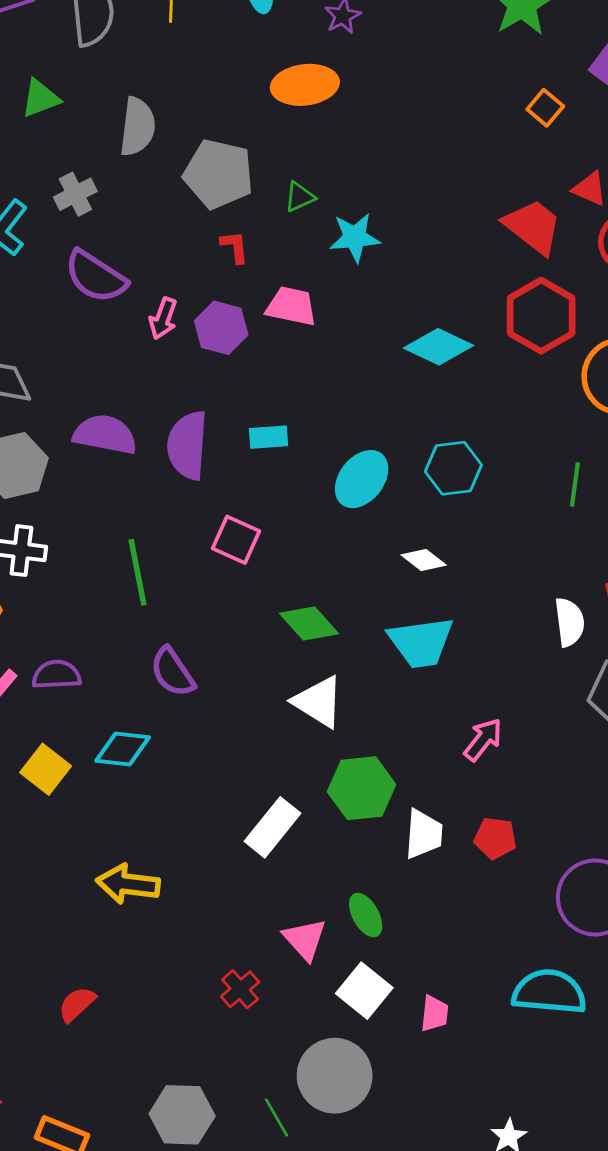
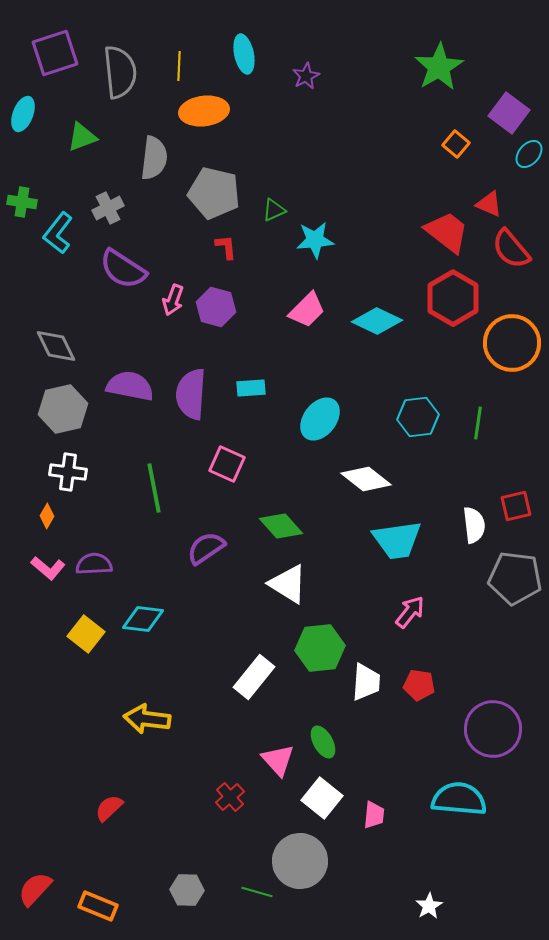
orange ellipse: (305, 85) -> (204, 111), moved
pink trapezoid: (291, 306) -> (307, 310), moved, turned 123
cyan hexagon: (453, 468) -> (418, 417), moved
white diamond: (424, 560) -> (366, 479), size x1.5
cyan trapezoid: (421, 642) -> (397, 540), moved
purple semicircle: (173, 672) -> (206, 548), moved, turned 90
gray hexagon: (182, 1115) -> (187, 890), size x0.7
green line: (277, 1118) -> (257, 892), turned -44

